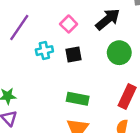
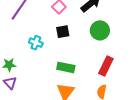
cyan cross: (44, 51) -> (36, 43), moved, turned 32

